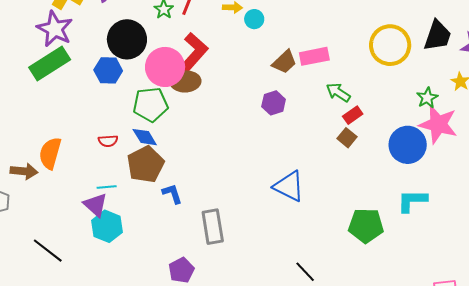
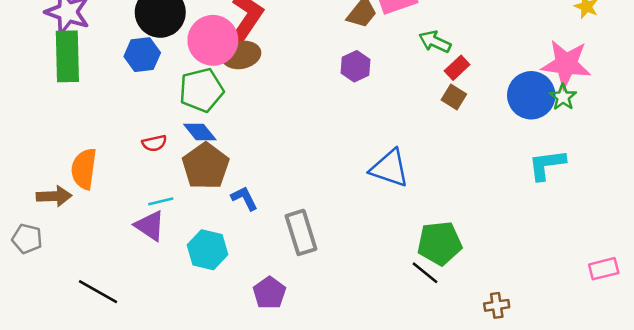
green rectangle: (50, 64) -> (67, 56), turned -51
green star: (427, 98) -> (563, 97), moved
cyan hexagon: (107, 226) -> (207, 250), moved
green pentagon: (366, 226) -> (439, 243), moved

